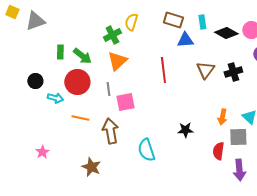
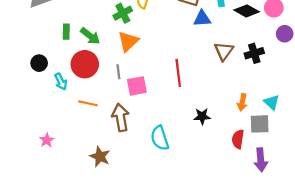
red line: (163, 70) -> (178, 73), moved
cyan arrow: (55, 98) -> (61, 82), turned 49

